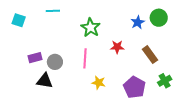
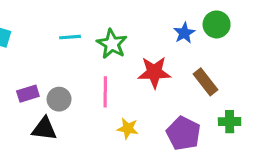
cyan line: (53, 11) -> (70, 37), moved
red star: (117, 47) -> (154, 72), size x1.5
green cross: (165, 81) -> (230, 122), turned 32

